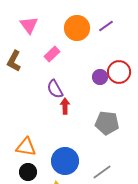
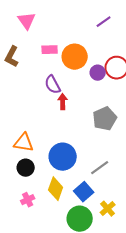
orange circle: (77, 28) -> (75, 57), moved
pink rectangle: (52, 54) -> (50, 50), turned 42
gray pentagon: (107, 123) -> (105, 119), turned -30

